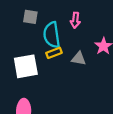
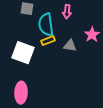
white square: (26, 66) -> (23, 53), turned 30

